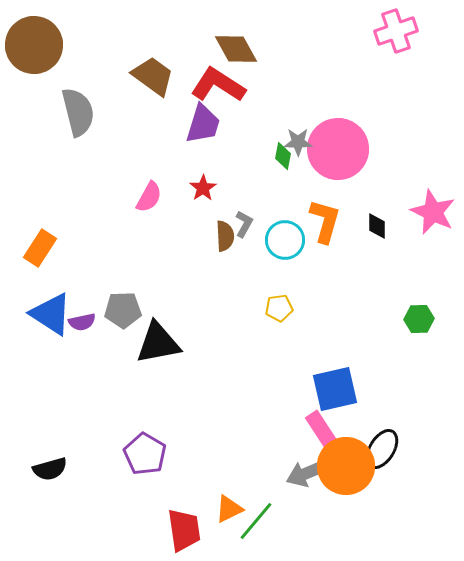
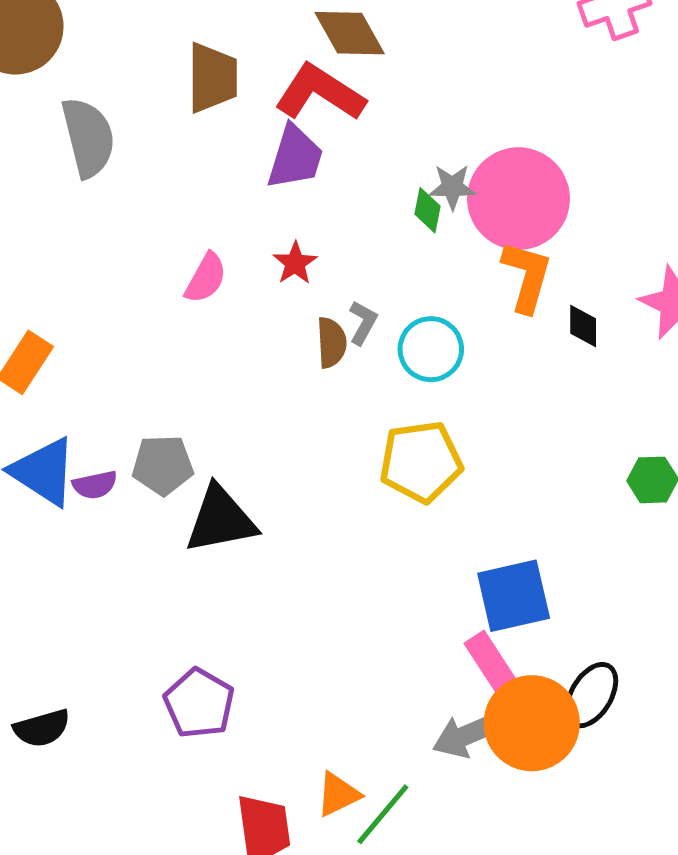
brown trapezoid: (153, 76) -> (212, 78), turned 54
orange L-shape: (325, 221) -> (527, 276), moved
yellow pentagon: (279, 308) -> (421, 462), size x1.8

